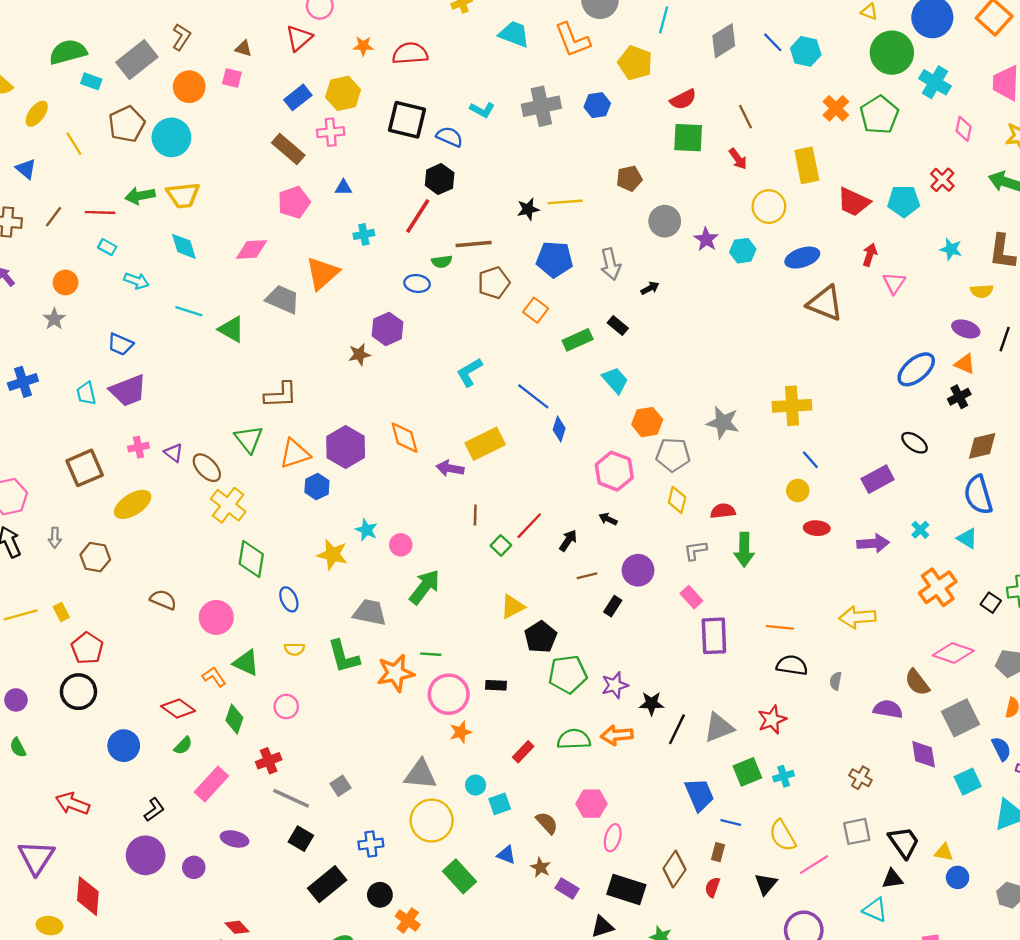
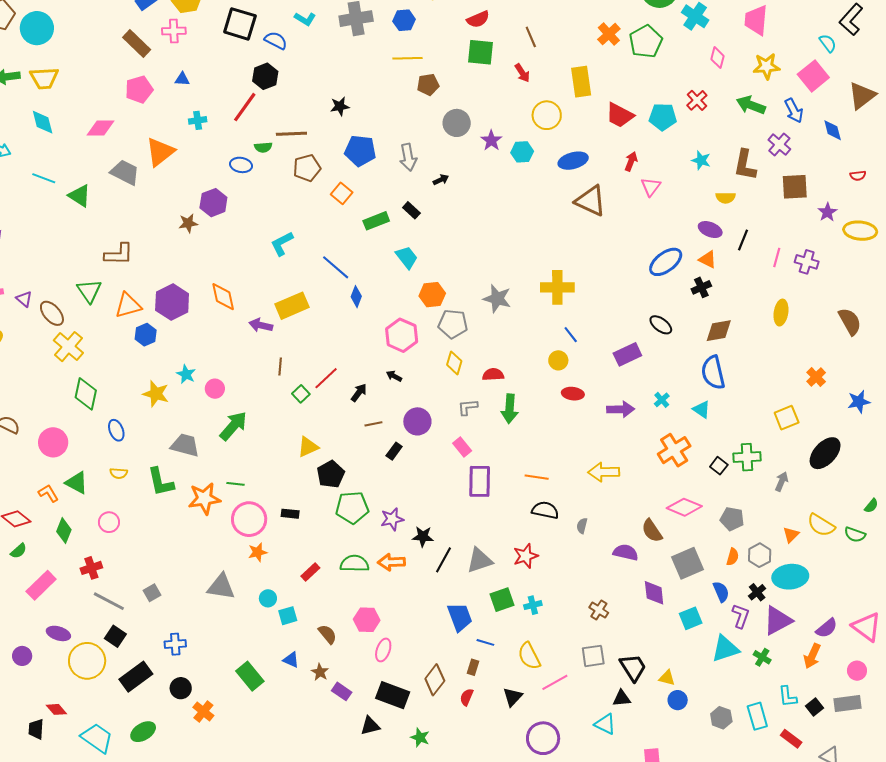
yellow line: (565, 202) -> (408, 58), moved
yellow circle: (432, 821) -> (87, 661), moved

